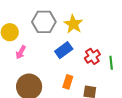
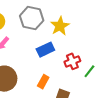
green line: (111, 63) -> (89, 71), turned 32

